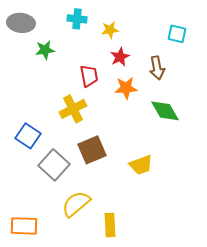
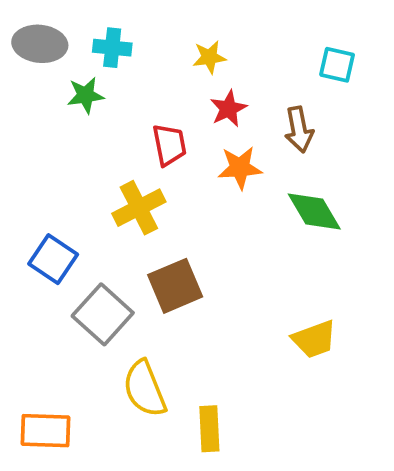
cyan cross: (77, 19) -> (112, 48), moved
yellow trapezoid: (141, 165) -> (314, 339), moved
yellow semicircle: (76, 204) -> (145, 389), turned -72

